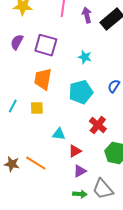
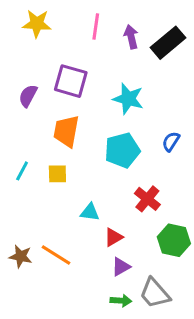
purple semicircle: (17, 42) -> (28, 96), moved
cyan star: (85, 57) -> (128, 99), size x1.5

